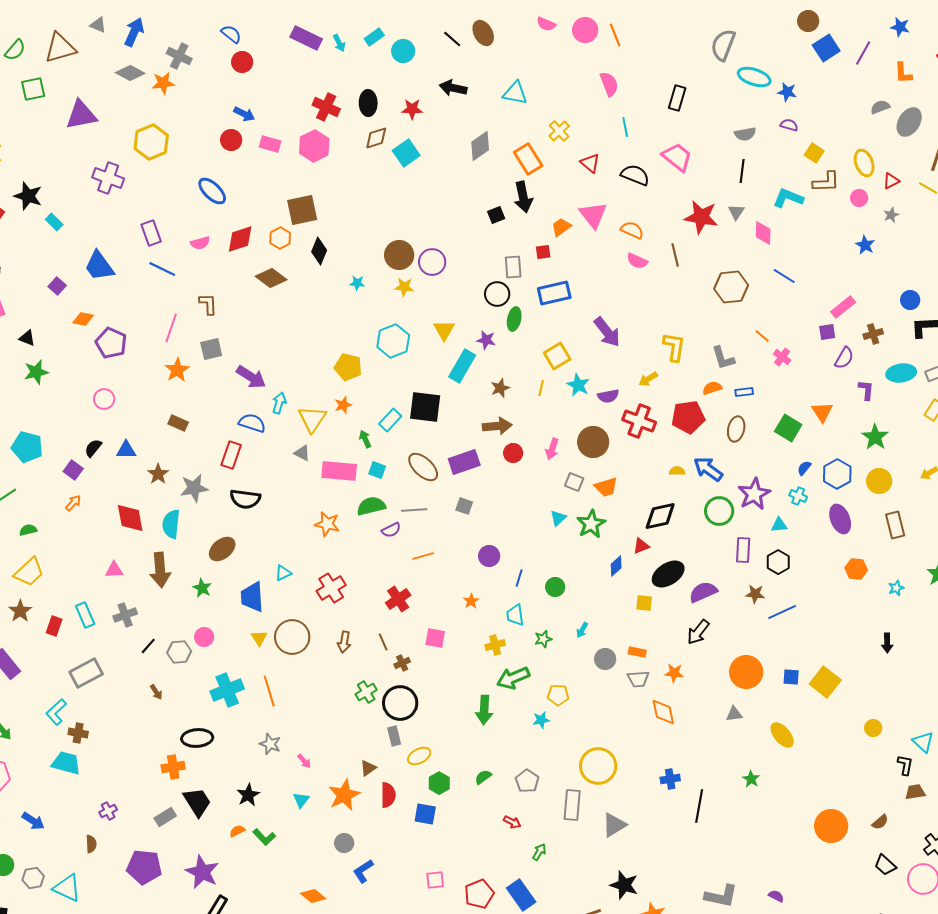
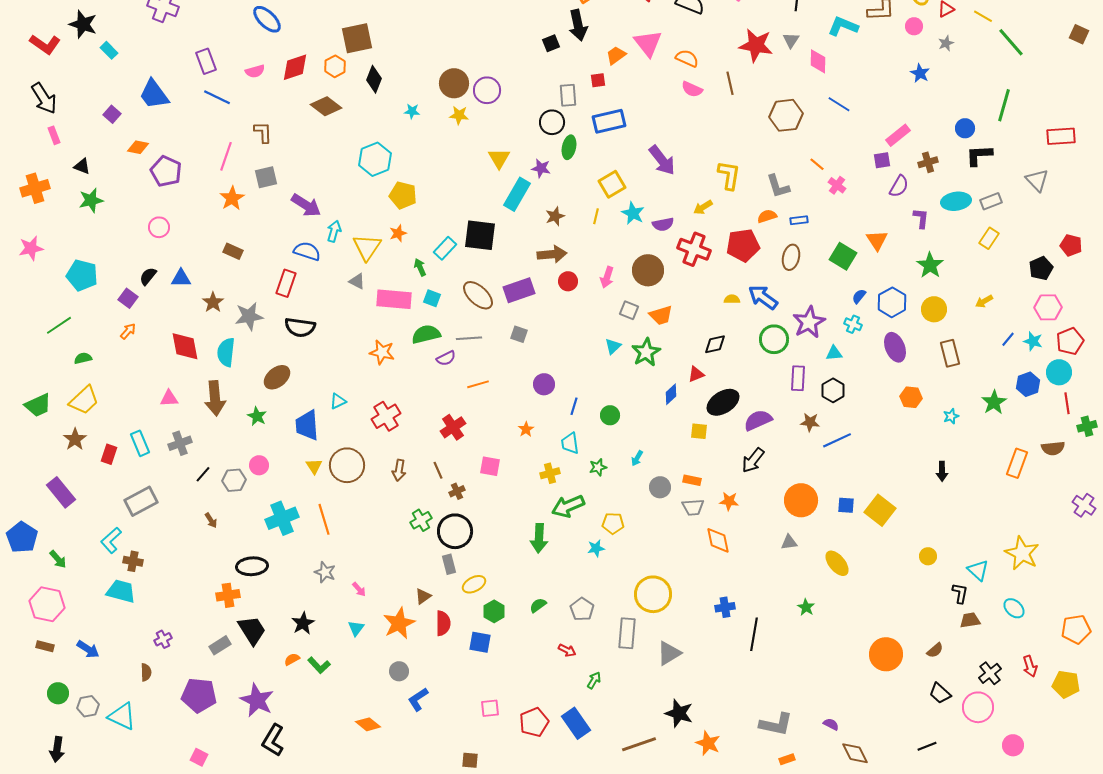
cyan hexagon: (393, 341) -> (375, 159), moved
black diamond: (660, 516) -> (715, 344), size x0.7

